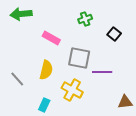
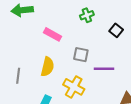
gray square: (79, 58) -> (81, 55), size x0.7
gray line: (17, 79) -> (18, 76), turned 49

